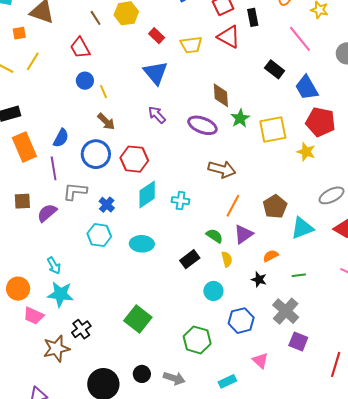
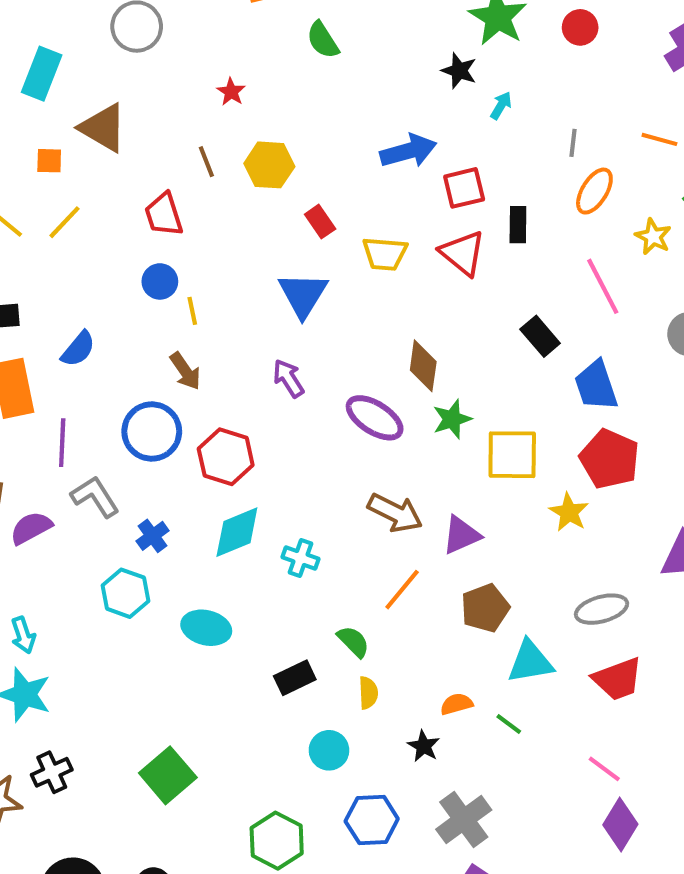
blue semicircle: (61, 138) -> (78, 349), moved
gray L-shape: (75, 191) -> (95, 497), turned 40
purple triangle: (243, 234) -> (461, 535), moved
green line: (299, 275) -> (509, 724), moved, turned 32

